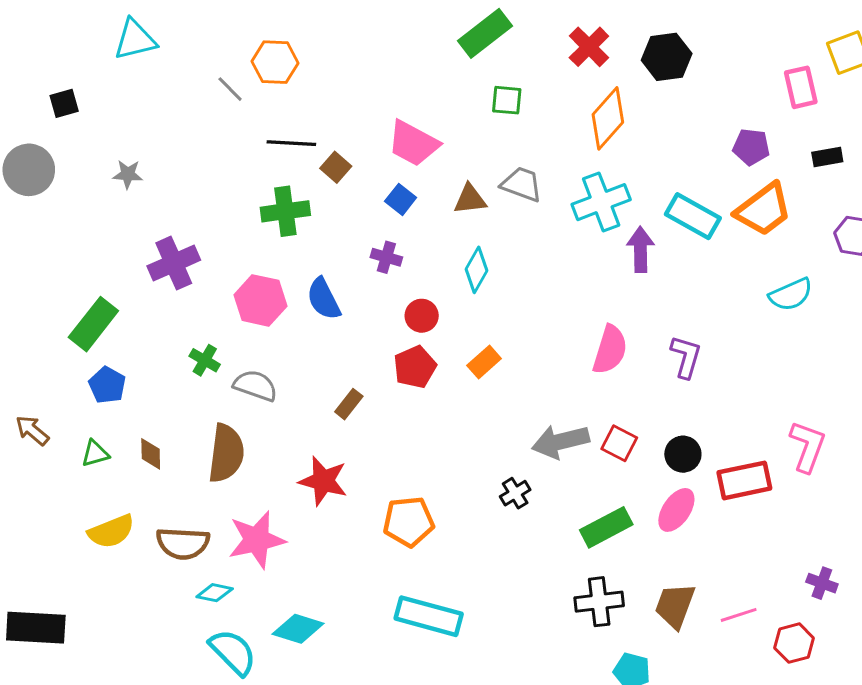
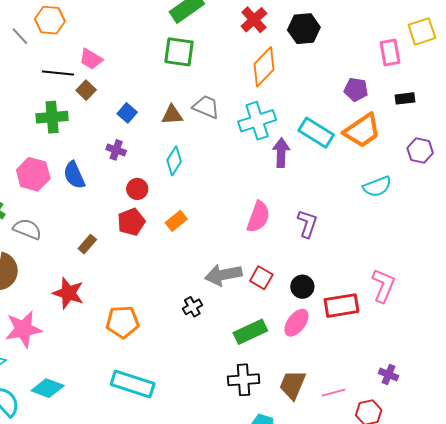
green square: (507, 100) -> (179, 52), moved, size x1.5
pink trapezoid: (413, 143) -> (91, 59), moved, size x0.7

